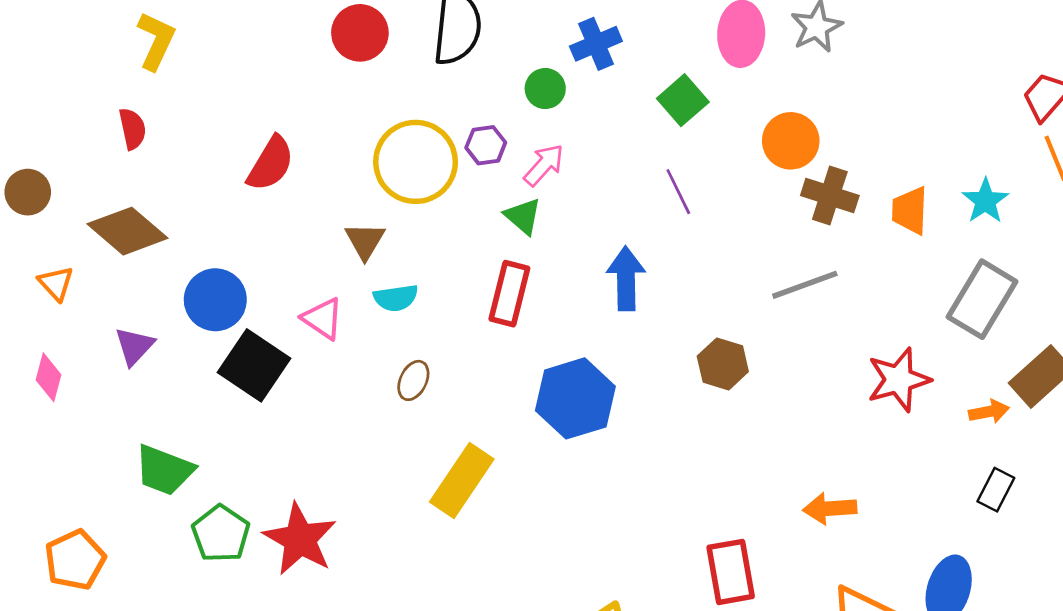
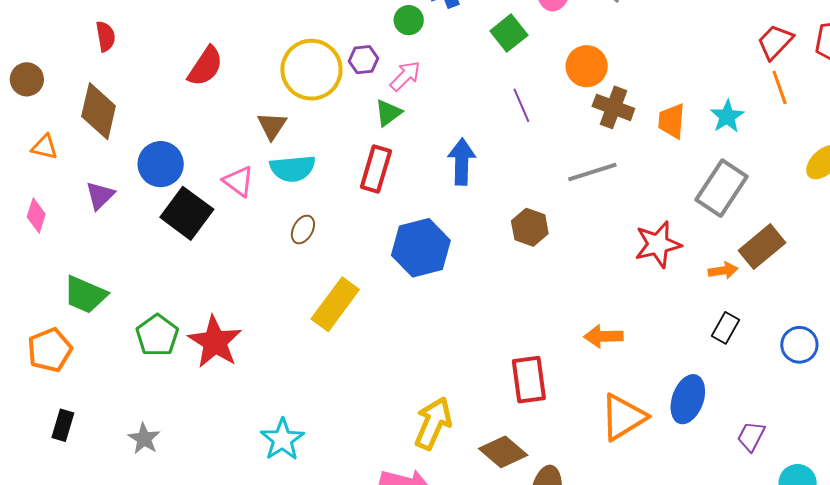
purple line: (678, 192) -> (521, 105), moved
green triangle: (523, 216) -> (388, 113), turned 40
brown diamond: (127, 231) -> (99, 111), turned 60
orange triangle: (56, 283) -> (45, 147), turned -36
cyan semicircle: (396, 298) -> (293, 168), size x1.4
green trapezoid: (164, 470) -> (85, 295), moved

